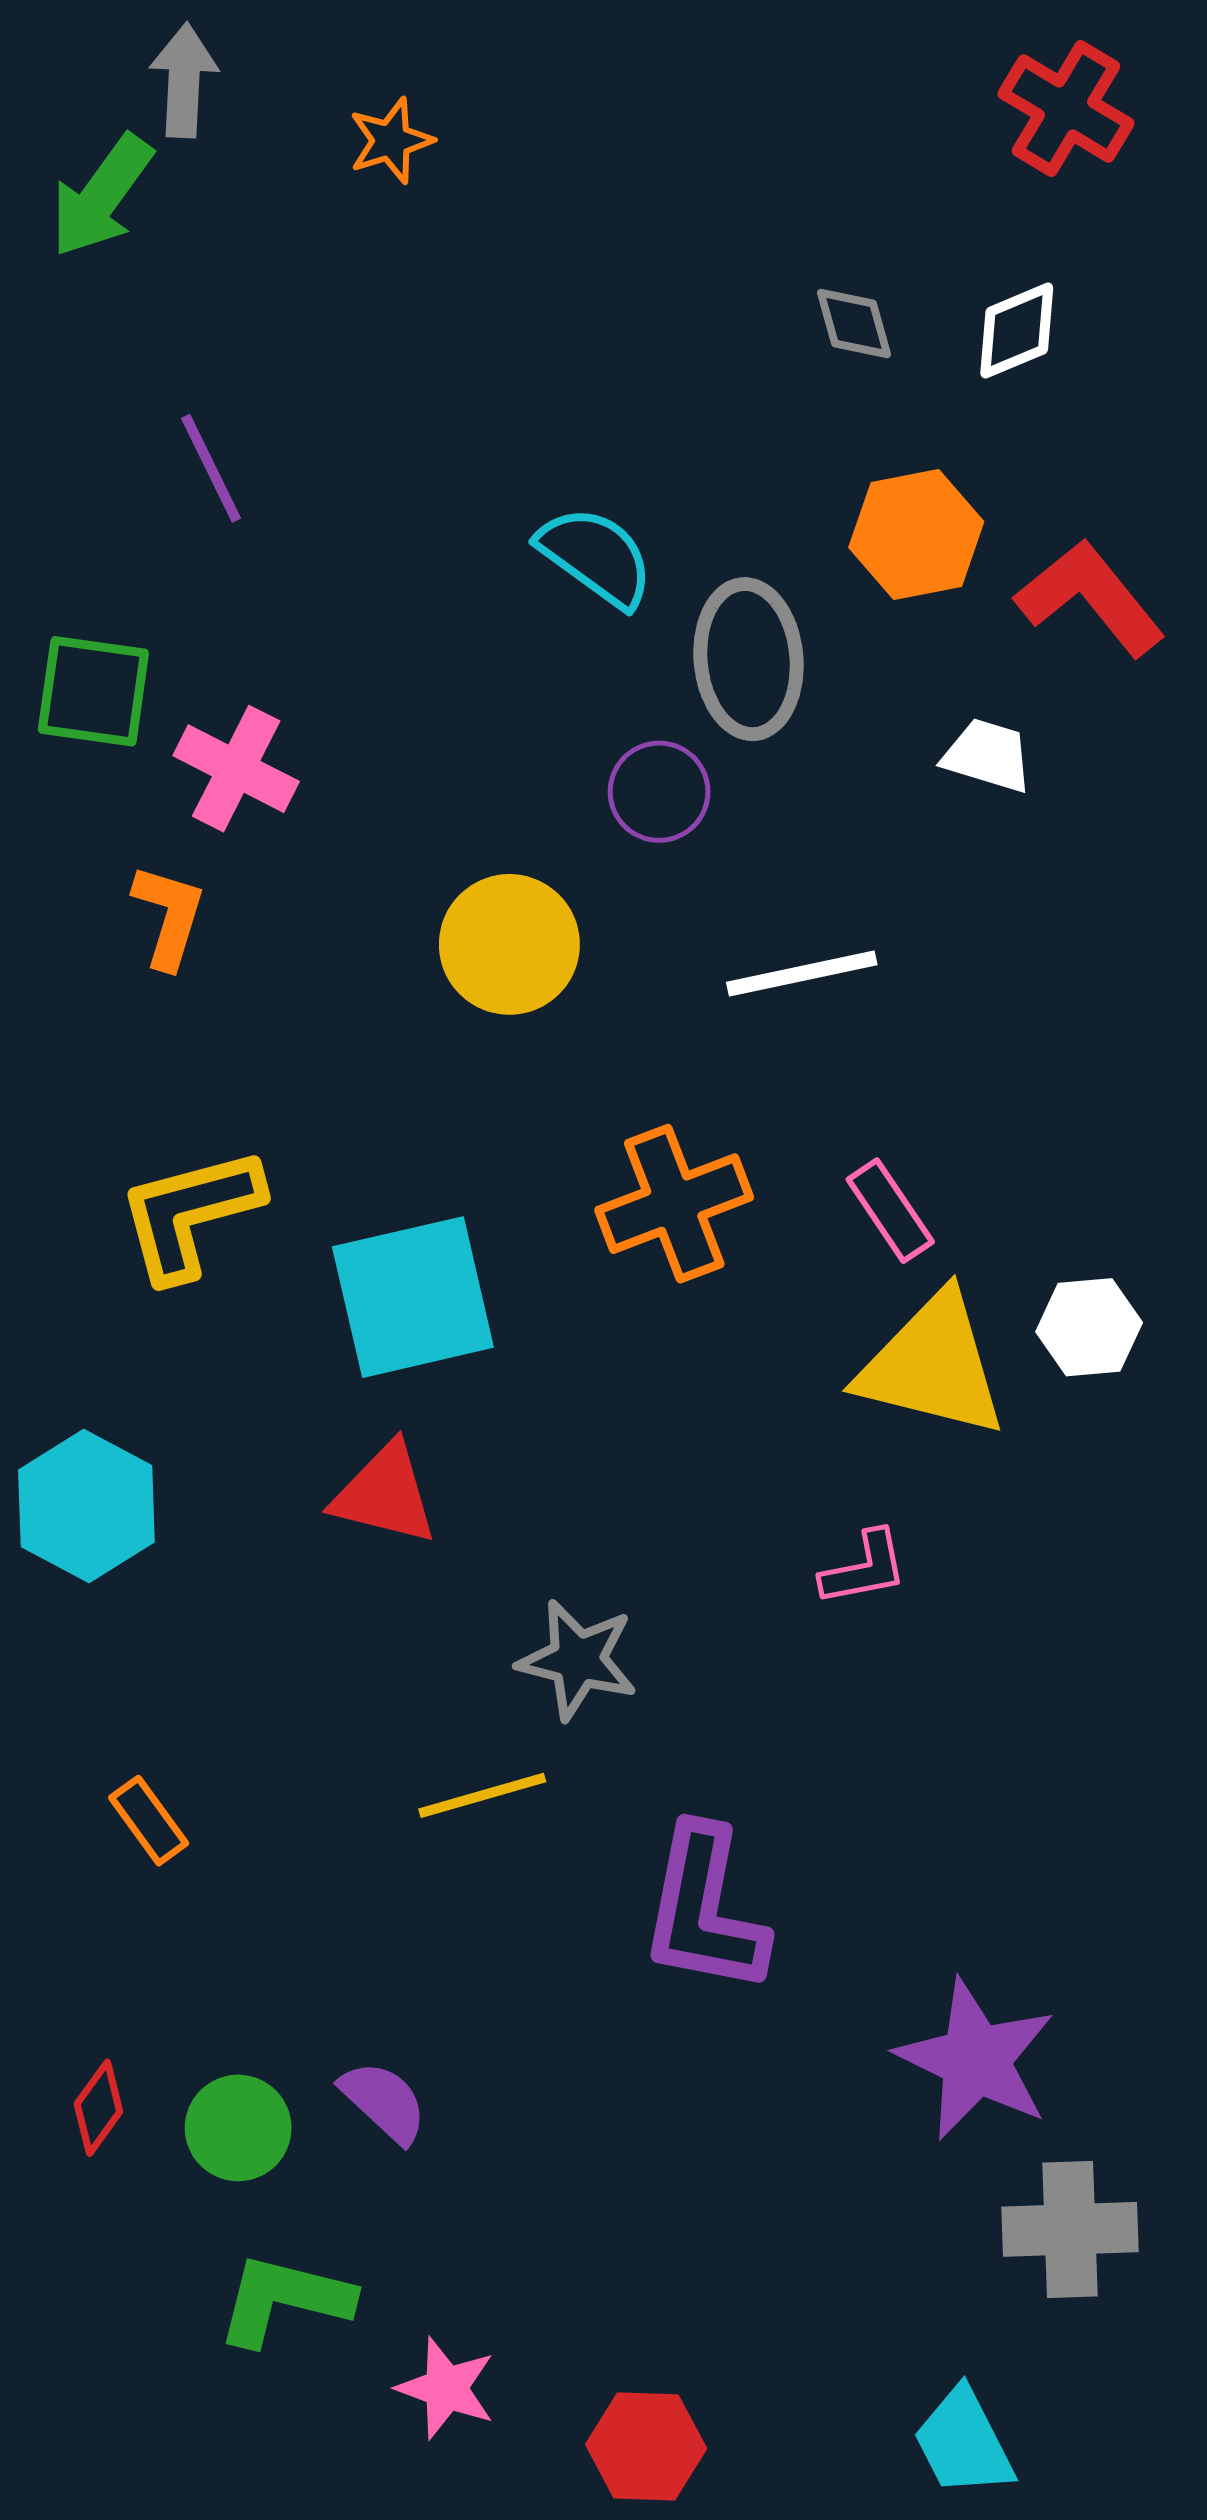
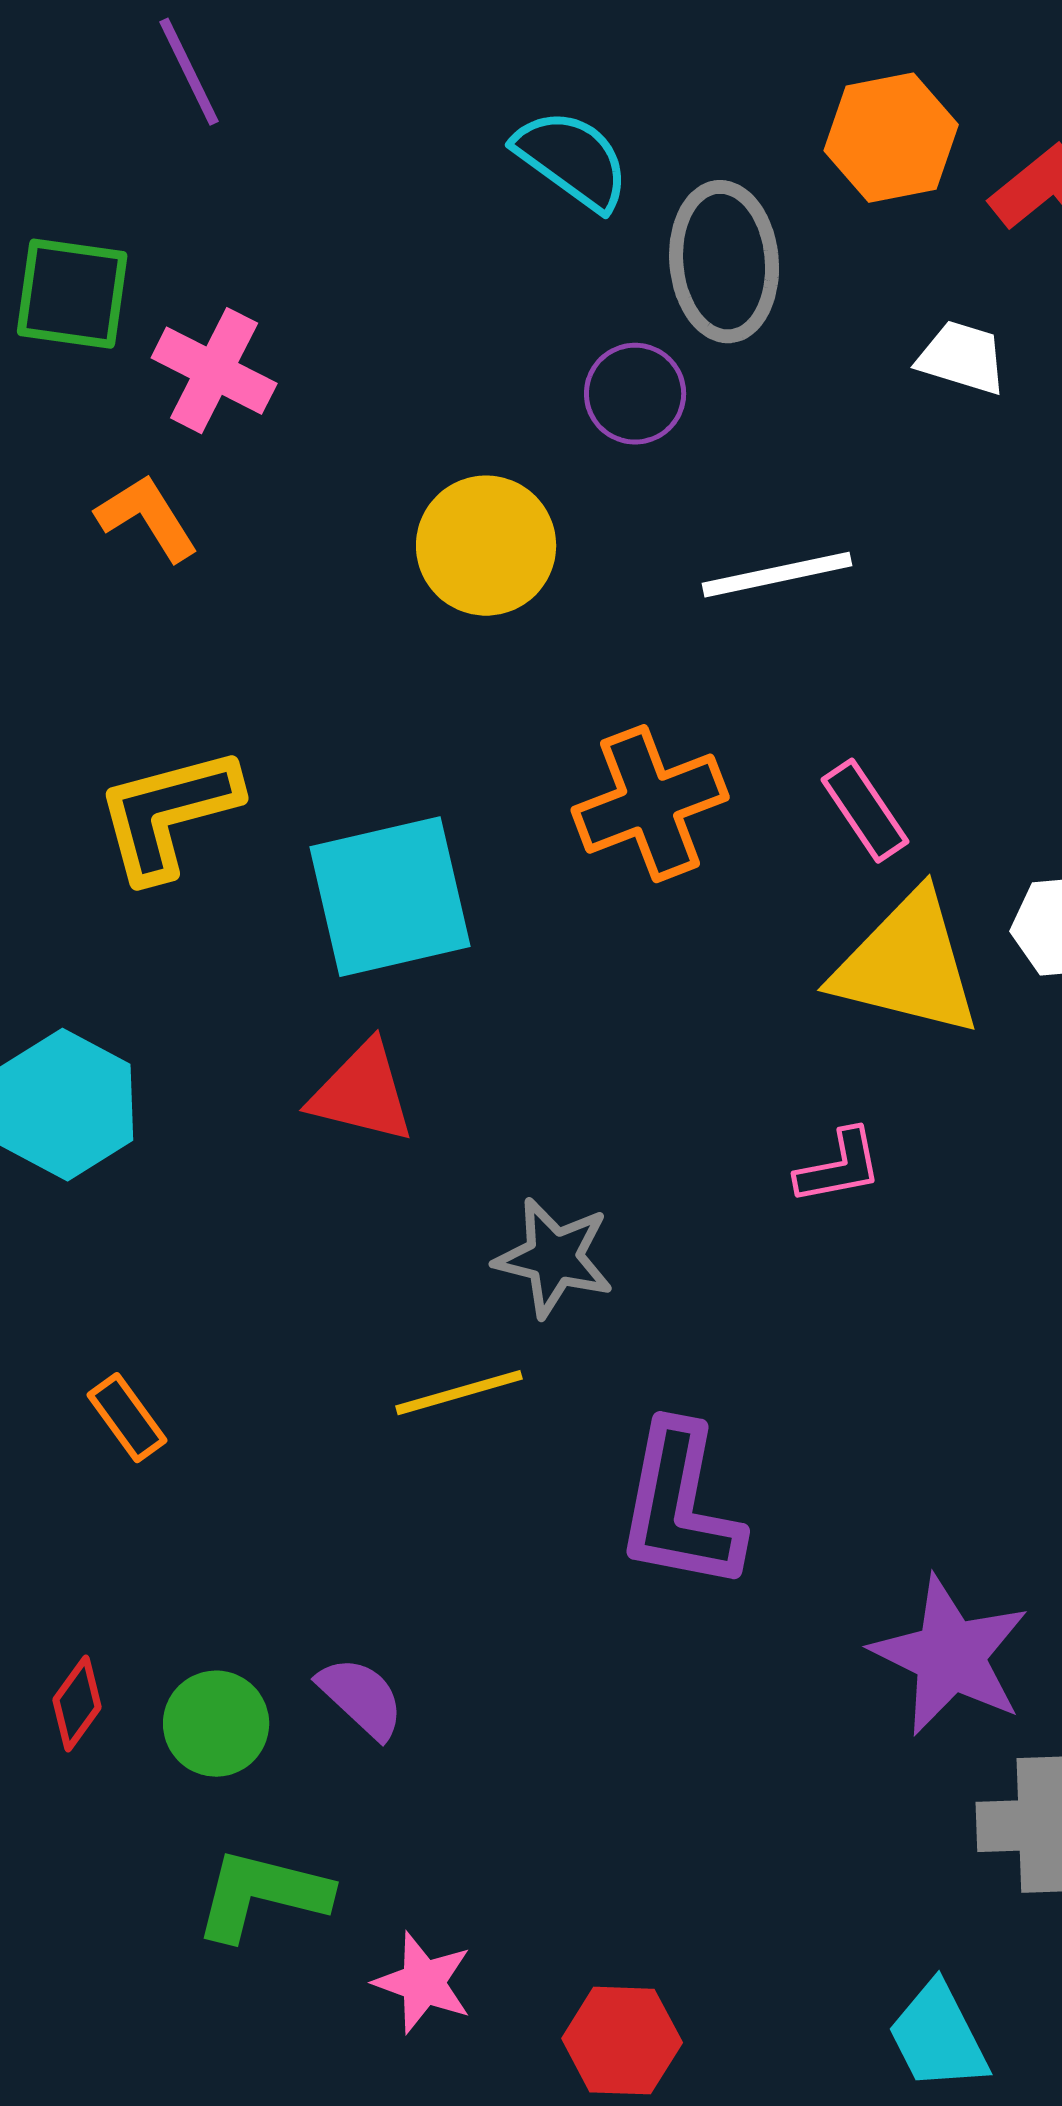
orange L-shape: (169, 916) -> (147, 518), turned -49

